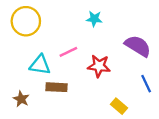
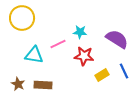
cyan star: (94, 19) -> (80, 32), moved
brown rectangle: (57, 87) -> (43, 85), moved
yellow rectangle: (119, 106) -> (102, 75), moved, turned -72

